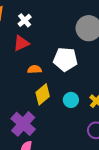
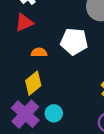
yellow diamond: (43, 94) -> (33, 83), moved
cyan circle: (71, 100) -> (54, 113), moved

